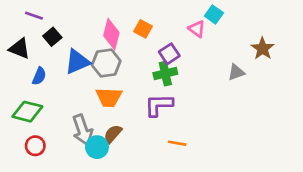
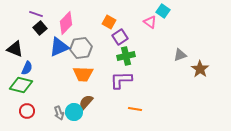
purple line: (34, 16) -> (36, 14), moved
pink diamond: (111, 34) -> (66, 23), moved, turned 30
black triangle: (19, 49) -> (15, 49), moved
brown star: (263, 49) -> (200, 69), moved
purple square: (169, 54) -> (120, 37), moved
blue semicircle: (39, 76) -> (27, 68), moved
gray arrow: (83, 130) -> (59, 113), moved, size x0.6

